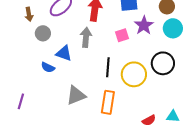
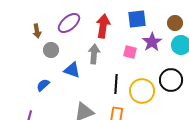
pink square: (122, 35) -> (130, 52), turned 32
blue semicircle: (48, 67) -> (43, 85), moved, turned 112

